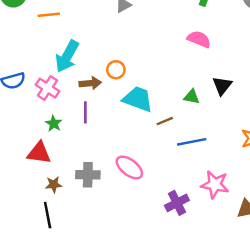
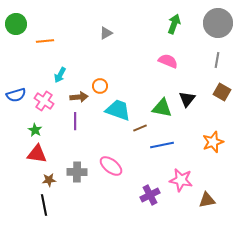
cyan arrow: (67, 56) -> (60, 75), size x0.6
green triangle: (192, 97) -> (162, 108), size x1.5
green star: (54, 123) -> (35, 130), moved

